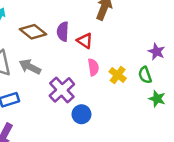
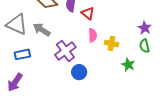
yellow cross: (118, 75) -> (111, 43), turned -32
green semicircle: (145, 75) -> (144, 46), moved
green star: (157, 99) -> (128, 65), moved

